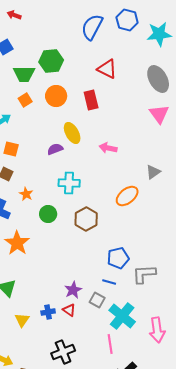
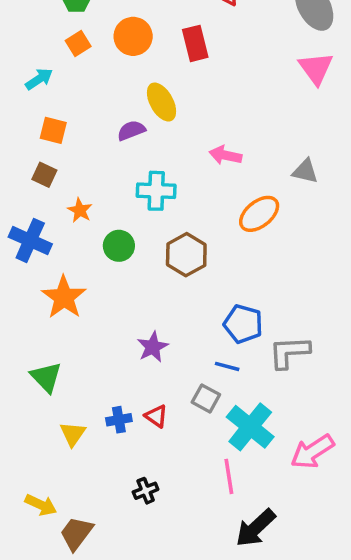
pink arrow: (108, 148) -> (225, 155), moved
gray triangle: (153, 172) -> (305, 171), turned 49
blue pentagon: (118, 258) -> (243, 324), turned 30
purple star: (73, 290) -> (153, 347), moved
pink arrow: (157, 330) -> (312, 452), turned 65
black cross: (63, 352) -> (146, 491), size x0.6

